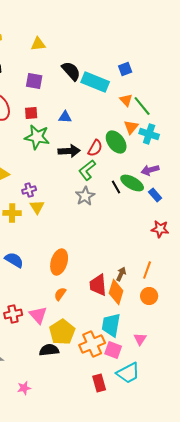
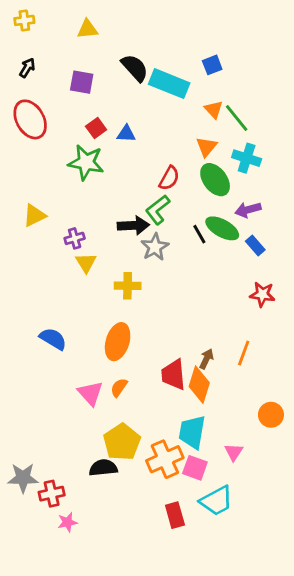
red square: (31, 113) -> (96, 128), moved, turned -32
orange triangle: (131, 127) -> (206, 147), moved
green ellipse: (116, 142) -> (215, 180), moved
black arrow: (69, 151) -> (133, 226), moved
yellow cross: (12, 213) -> (128, 286), moved
orange circle: (149, 296) -> (271, 415), moved
red cross: (13, 314) -> (52, 494), moved
pink triangle: (38, 315) -> (90, 393), moved

